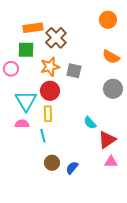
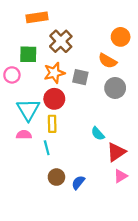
orange circle: (108, 20) -> (121, 37), moved
orange rectangle: (33, 28) -> (37, 17), moved
orange semicircle: (111, 57) -> (108, 61), moved
gray circle: (113, 89) -> (115, 88), moved
pink triangle: (111, 162) -> (121, 176), turned -32

